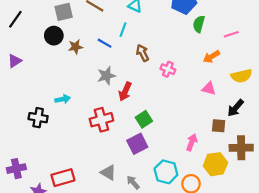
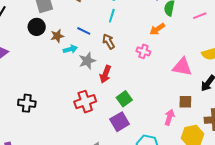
cyan line: (123, 30) -> (112, 16), moved
brown arrow: (142, 53) -> (109, 41), moved
orange arrow: (211, 57) -> (157, 29), moved
pink triangle: (209, 89) -> (182, 67), size x1.5
cyan arrow: (63, 99) -> (70, 49), moved
brown square: (219, 126) -> (185, 102), moved

